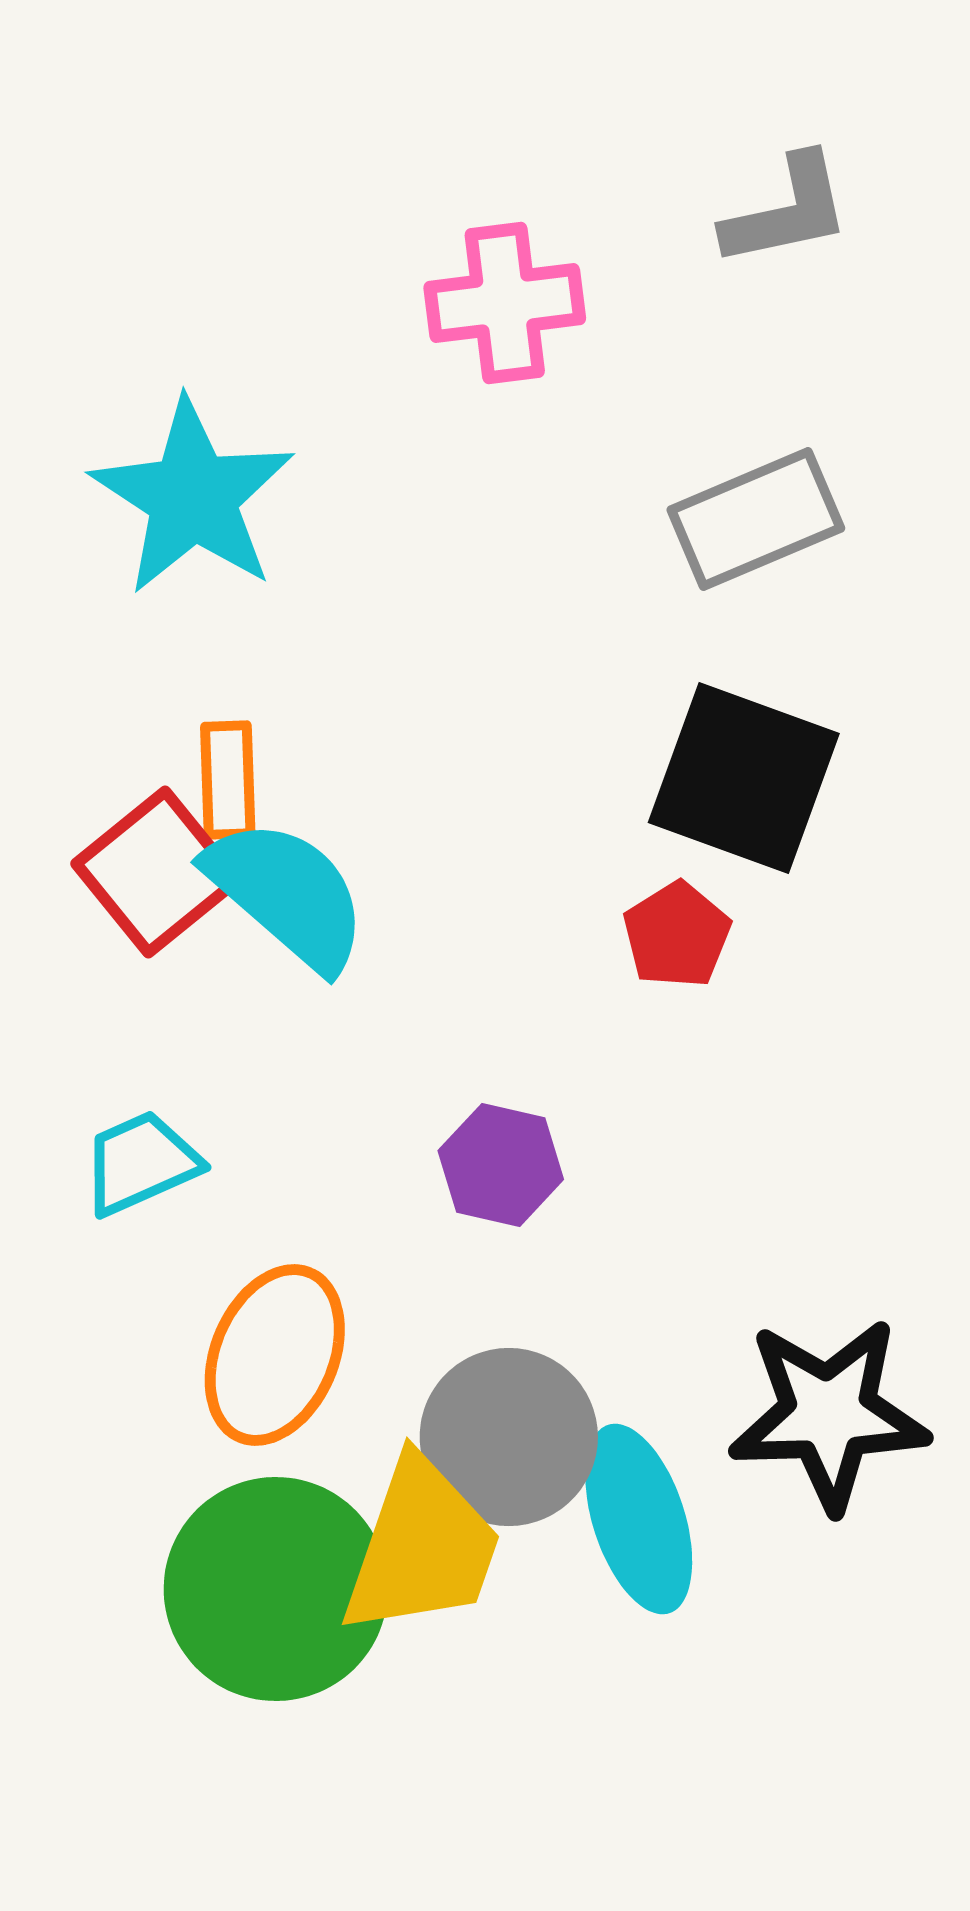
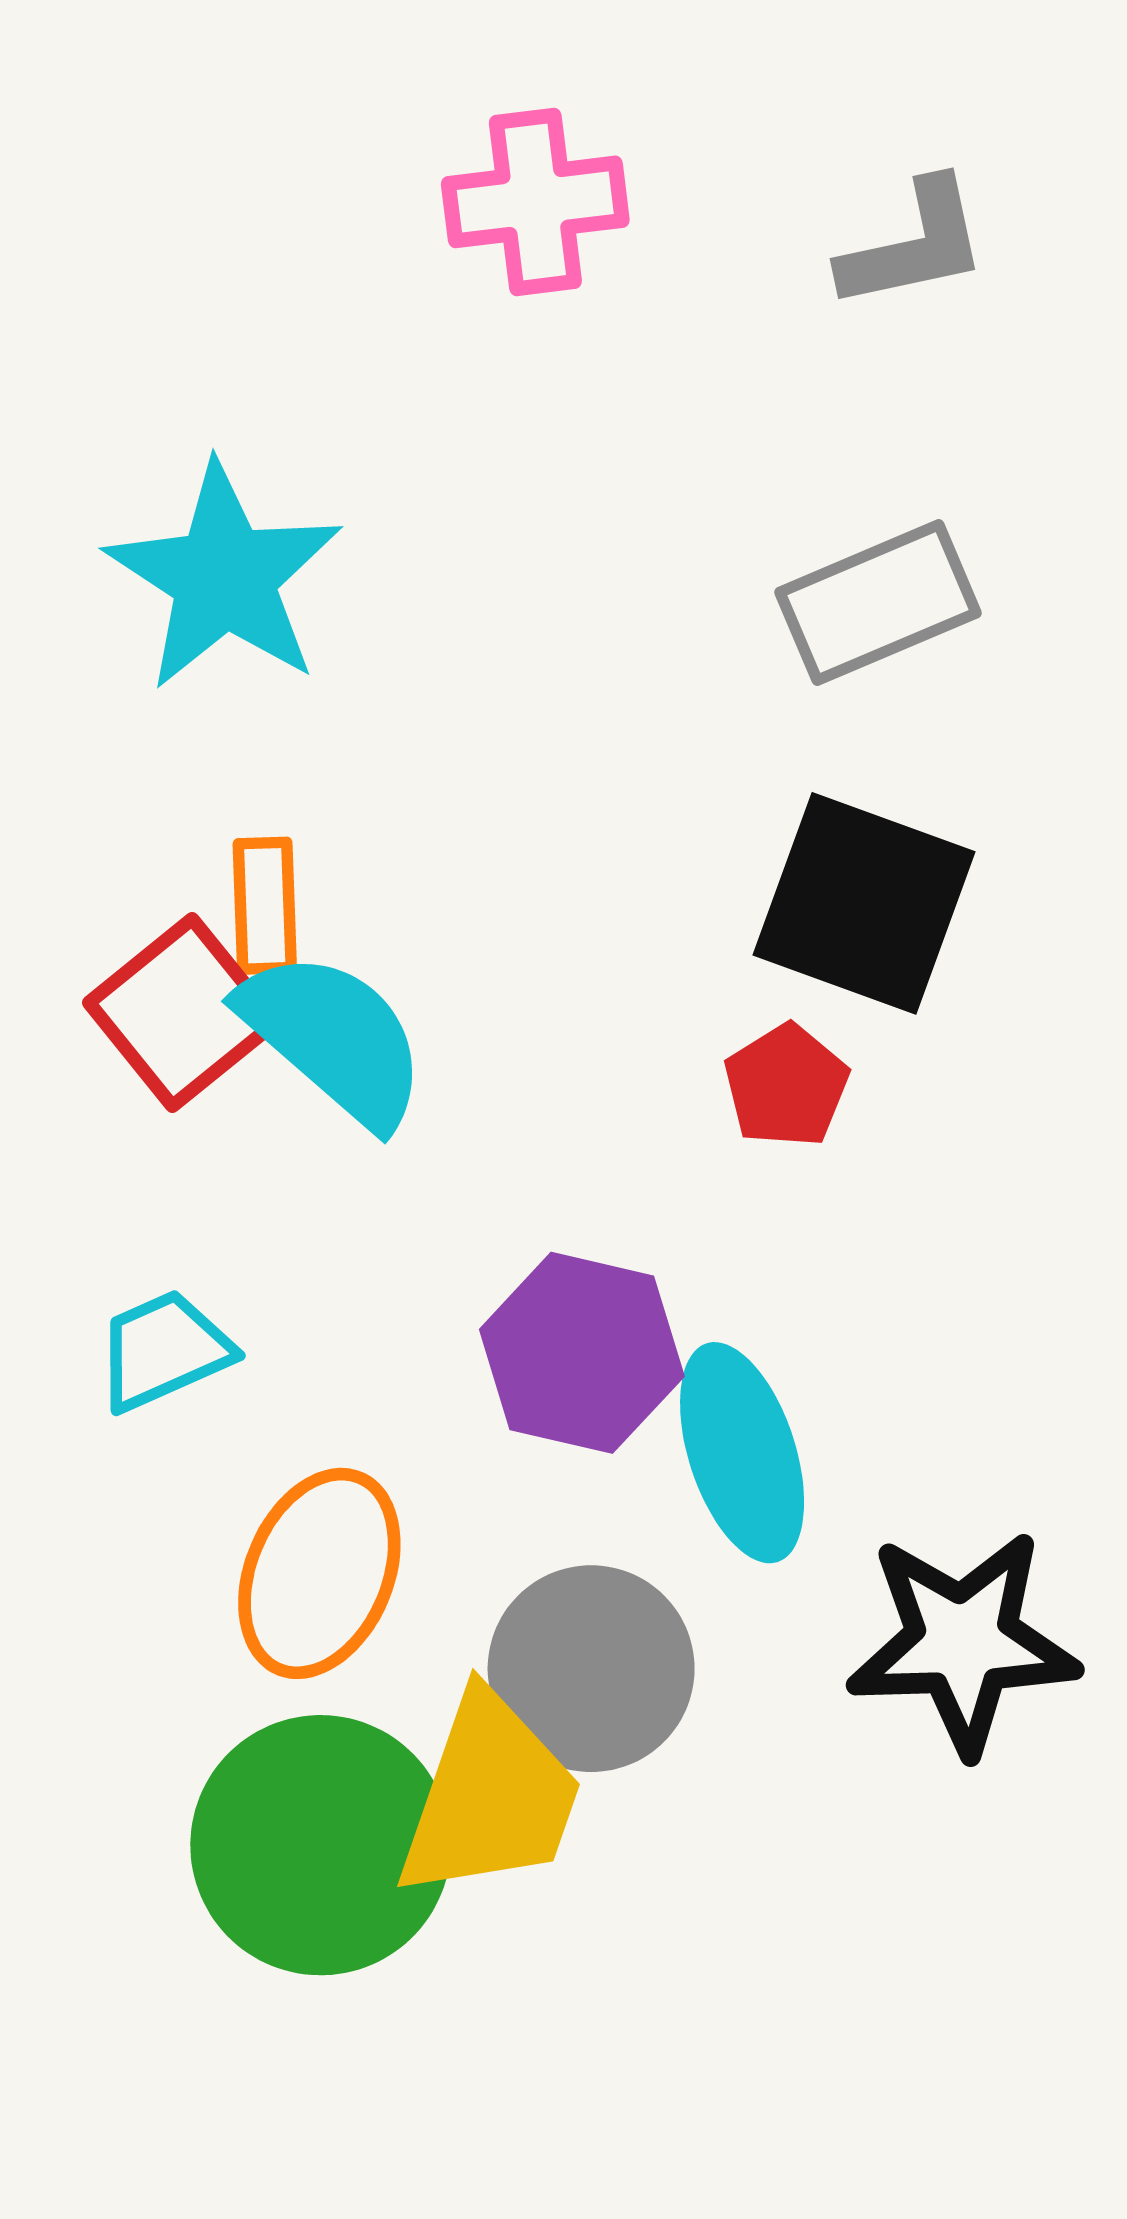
pink cross: (505, 303) -> (535, 202), moved
purple hexagon: (501, 1165) -> (582, 1353), size x1.4
cyan ellipse: (639, 1519) -> (742, 1453), moved

